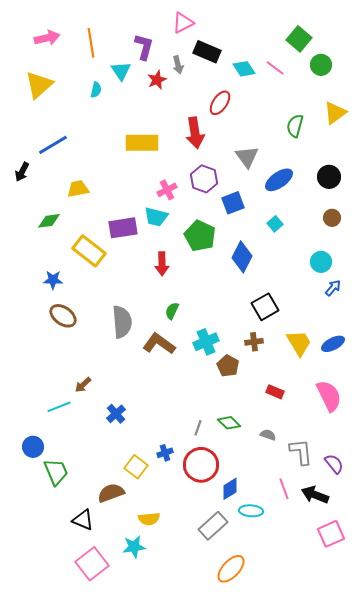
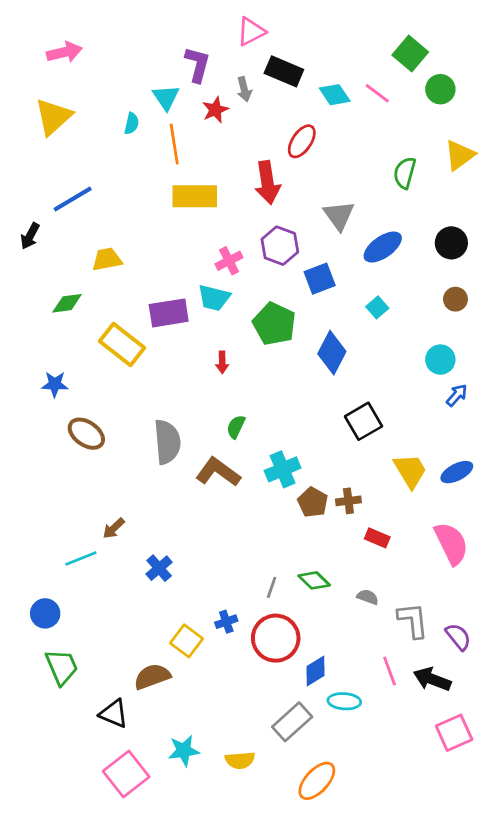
orange line: (91, 43) -> (174, 144), moved
red arrow: (162, 264) -> (222, 362), size x0.7
blue star: (53, 280) -> (55, 384), moved
brown cross: (254, 342) -> (348, 501), moved
green trapezoid: (56, 472) -> (62, 667), moved
yellow semicircle: (149, 519) -> (240, 760), moved

